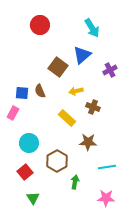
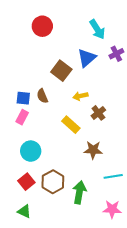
purple cross: (110, 70) -> (116, 54), moved
brown cross: (93, 107) -> (98, 113), turned 32
pink rectangle: (13, 113) -> (22, 117), moved
brown hexagon: (57, 161) -> (53, 182), moved
green arrow: (75, 182) -> (79, 192), size x1.5
green triangle: (33, 198) -> (24, 211), moved, turned -32

